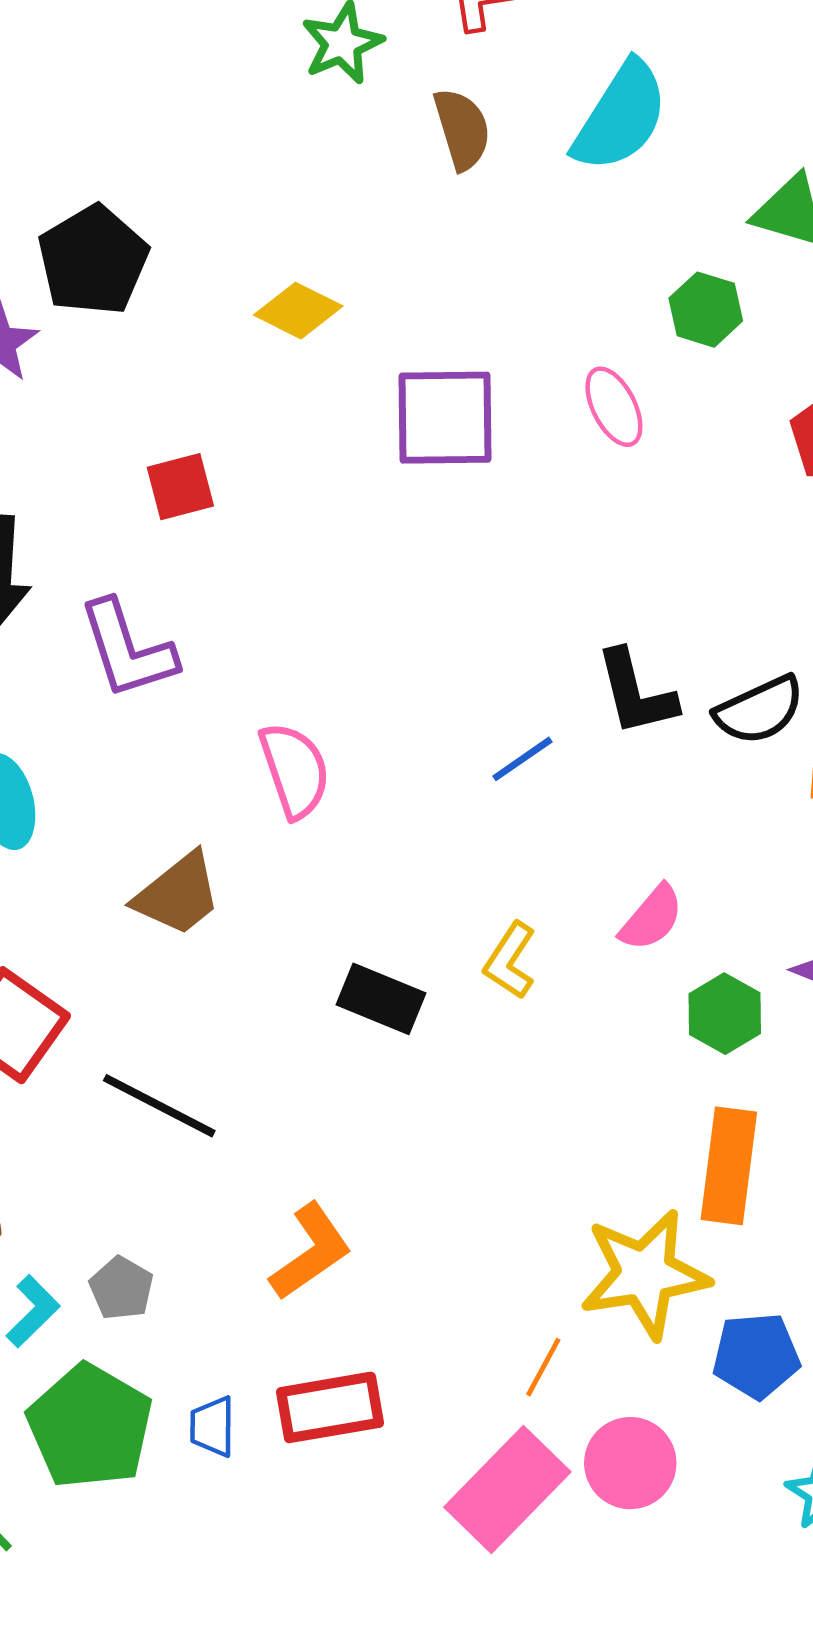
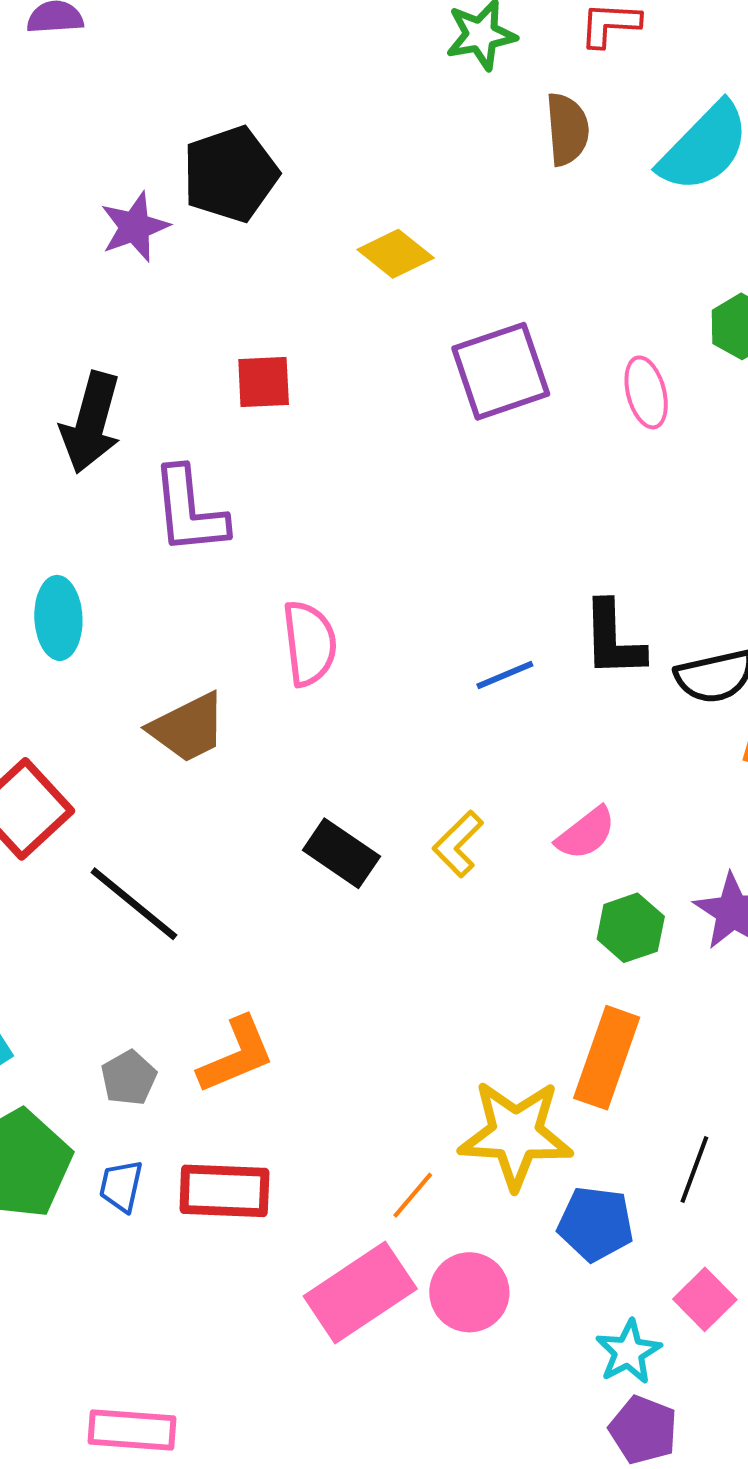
purple square: (445, 418) -> (501, 371), turned -30
gray pentagon: (121, 1288) -> (129, 1078), moved

